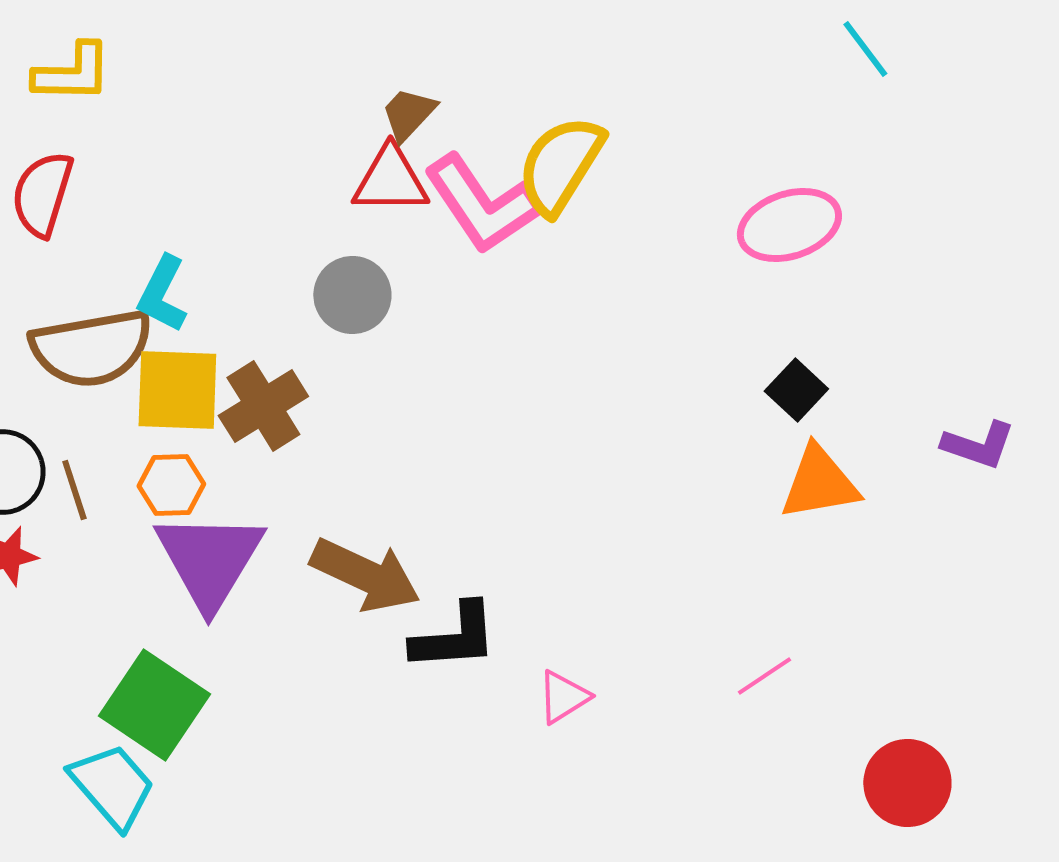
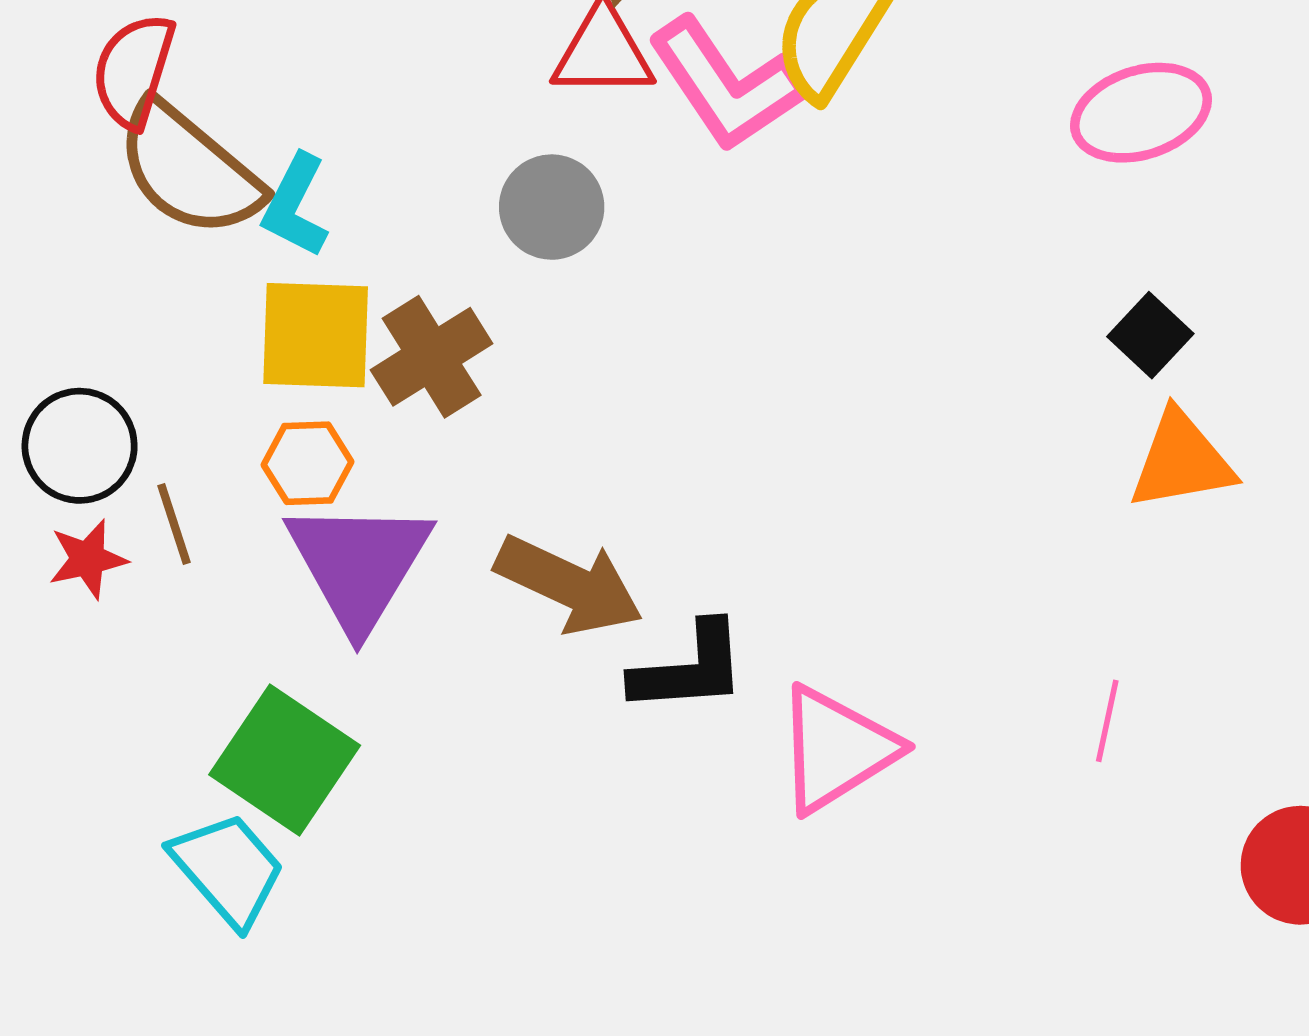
brown semicircle: (91, 348) -> (189, 169), moved, turned 50
brown line: (74, 490) -> (174, 524), moved
pink line: (764, 676) -> (1107, 721), turned -44
pink triangle: (563, 697) -> (836, 749), size x1.8

